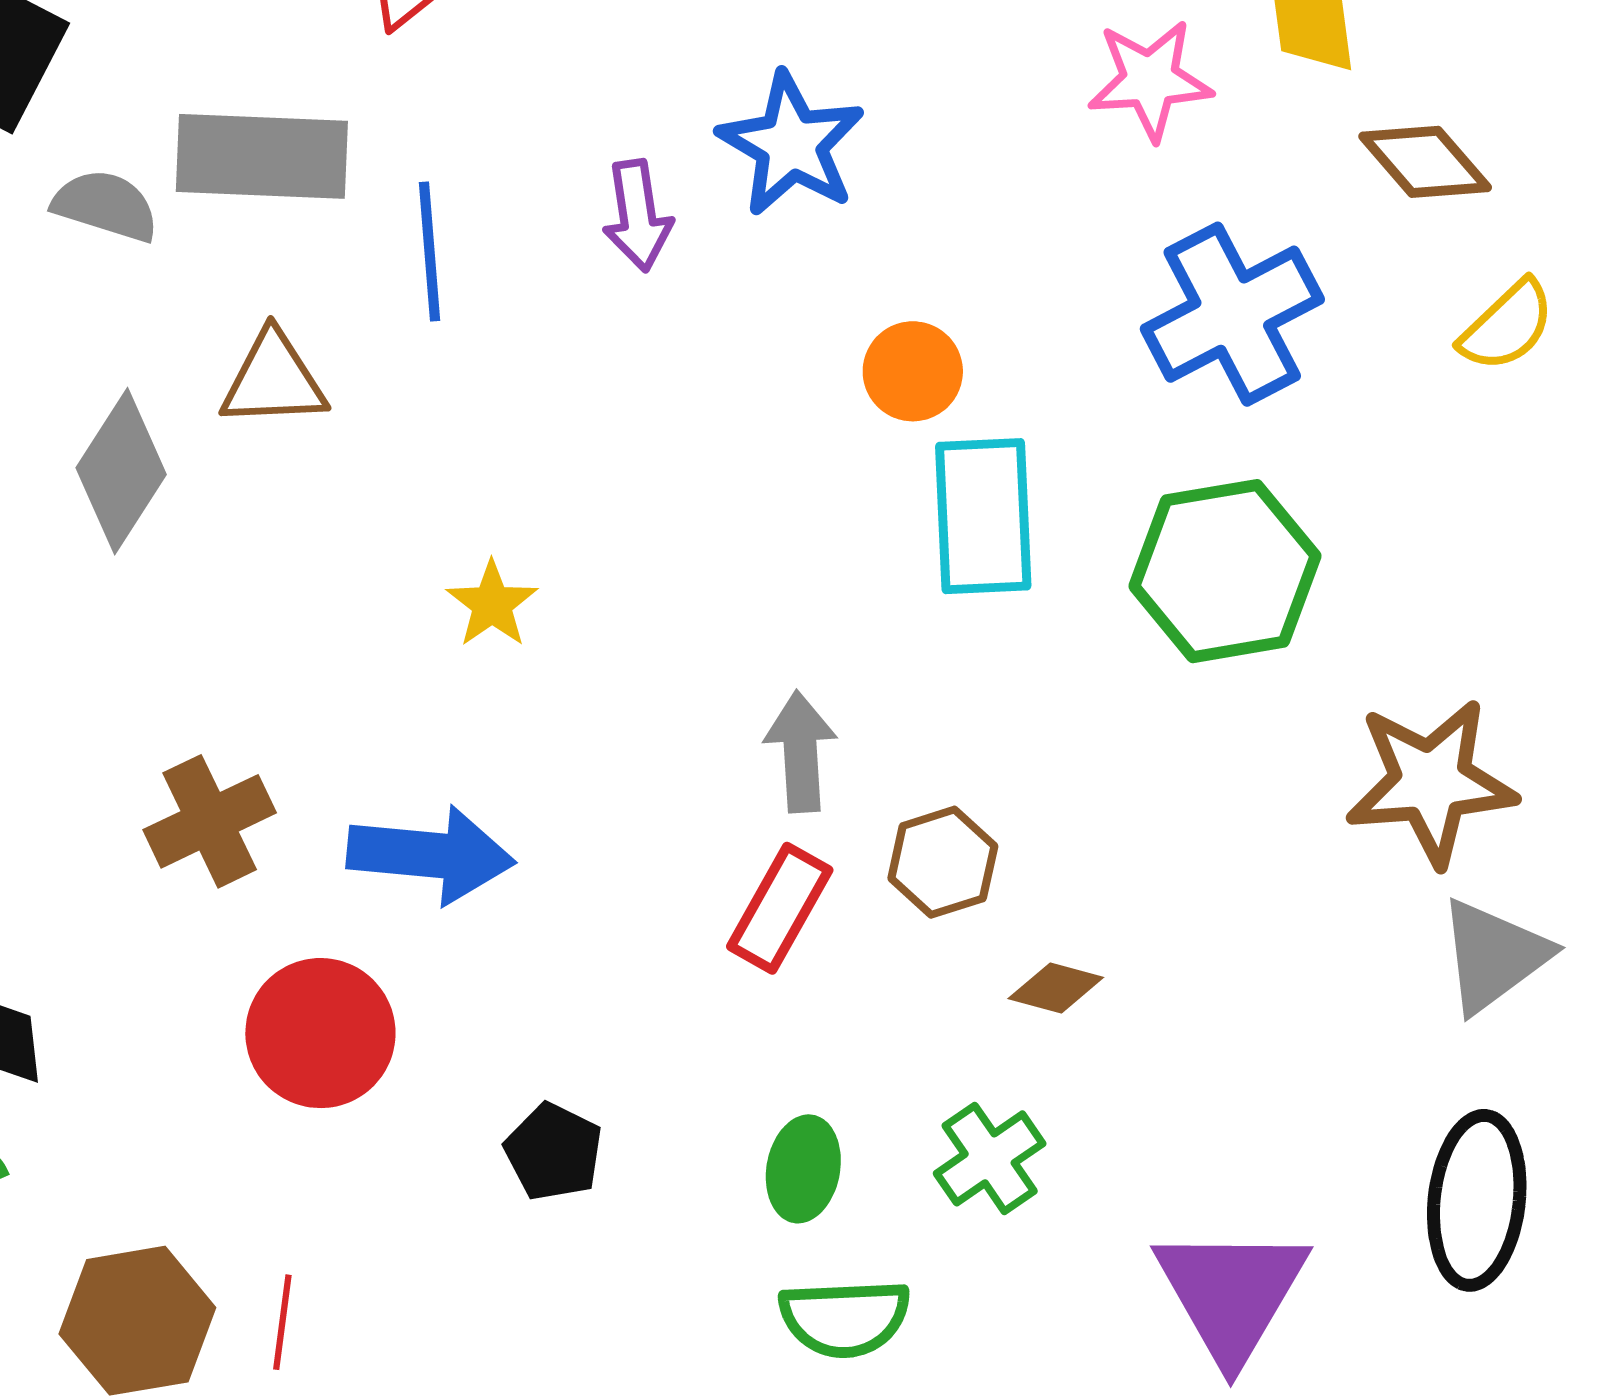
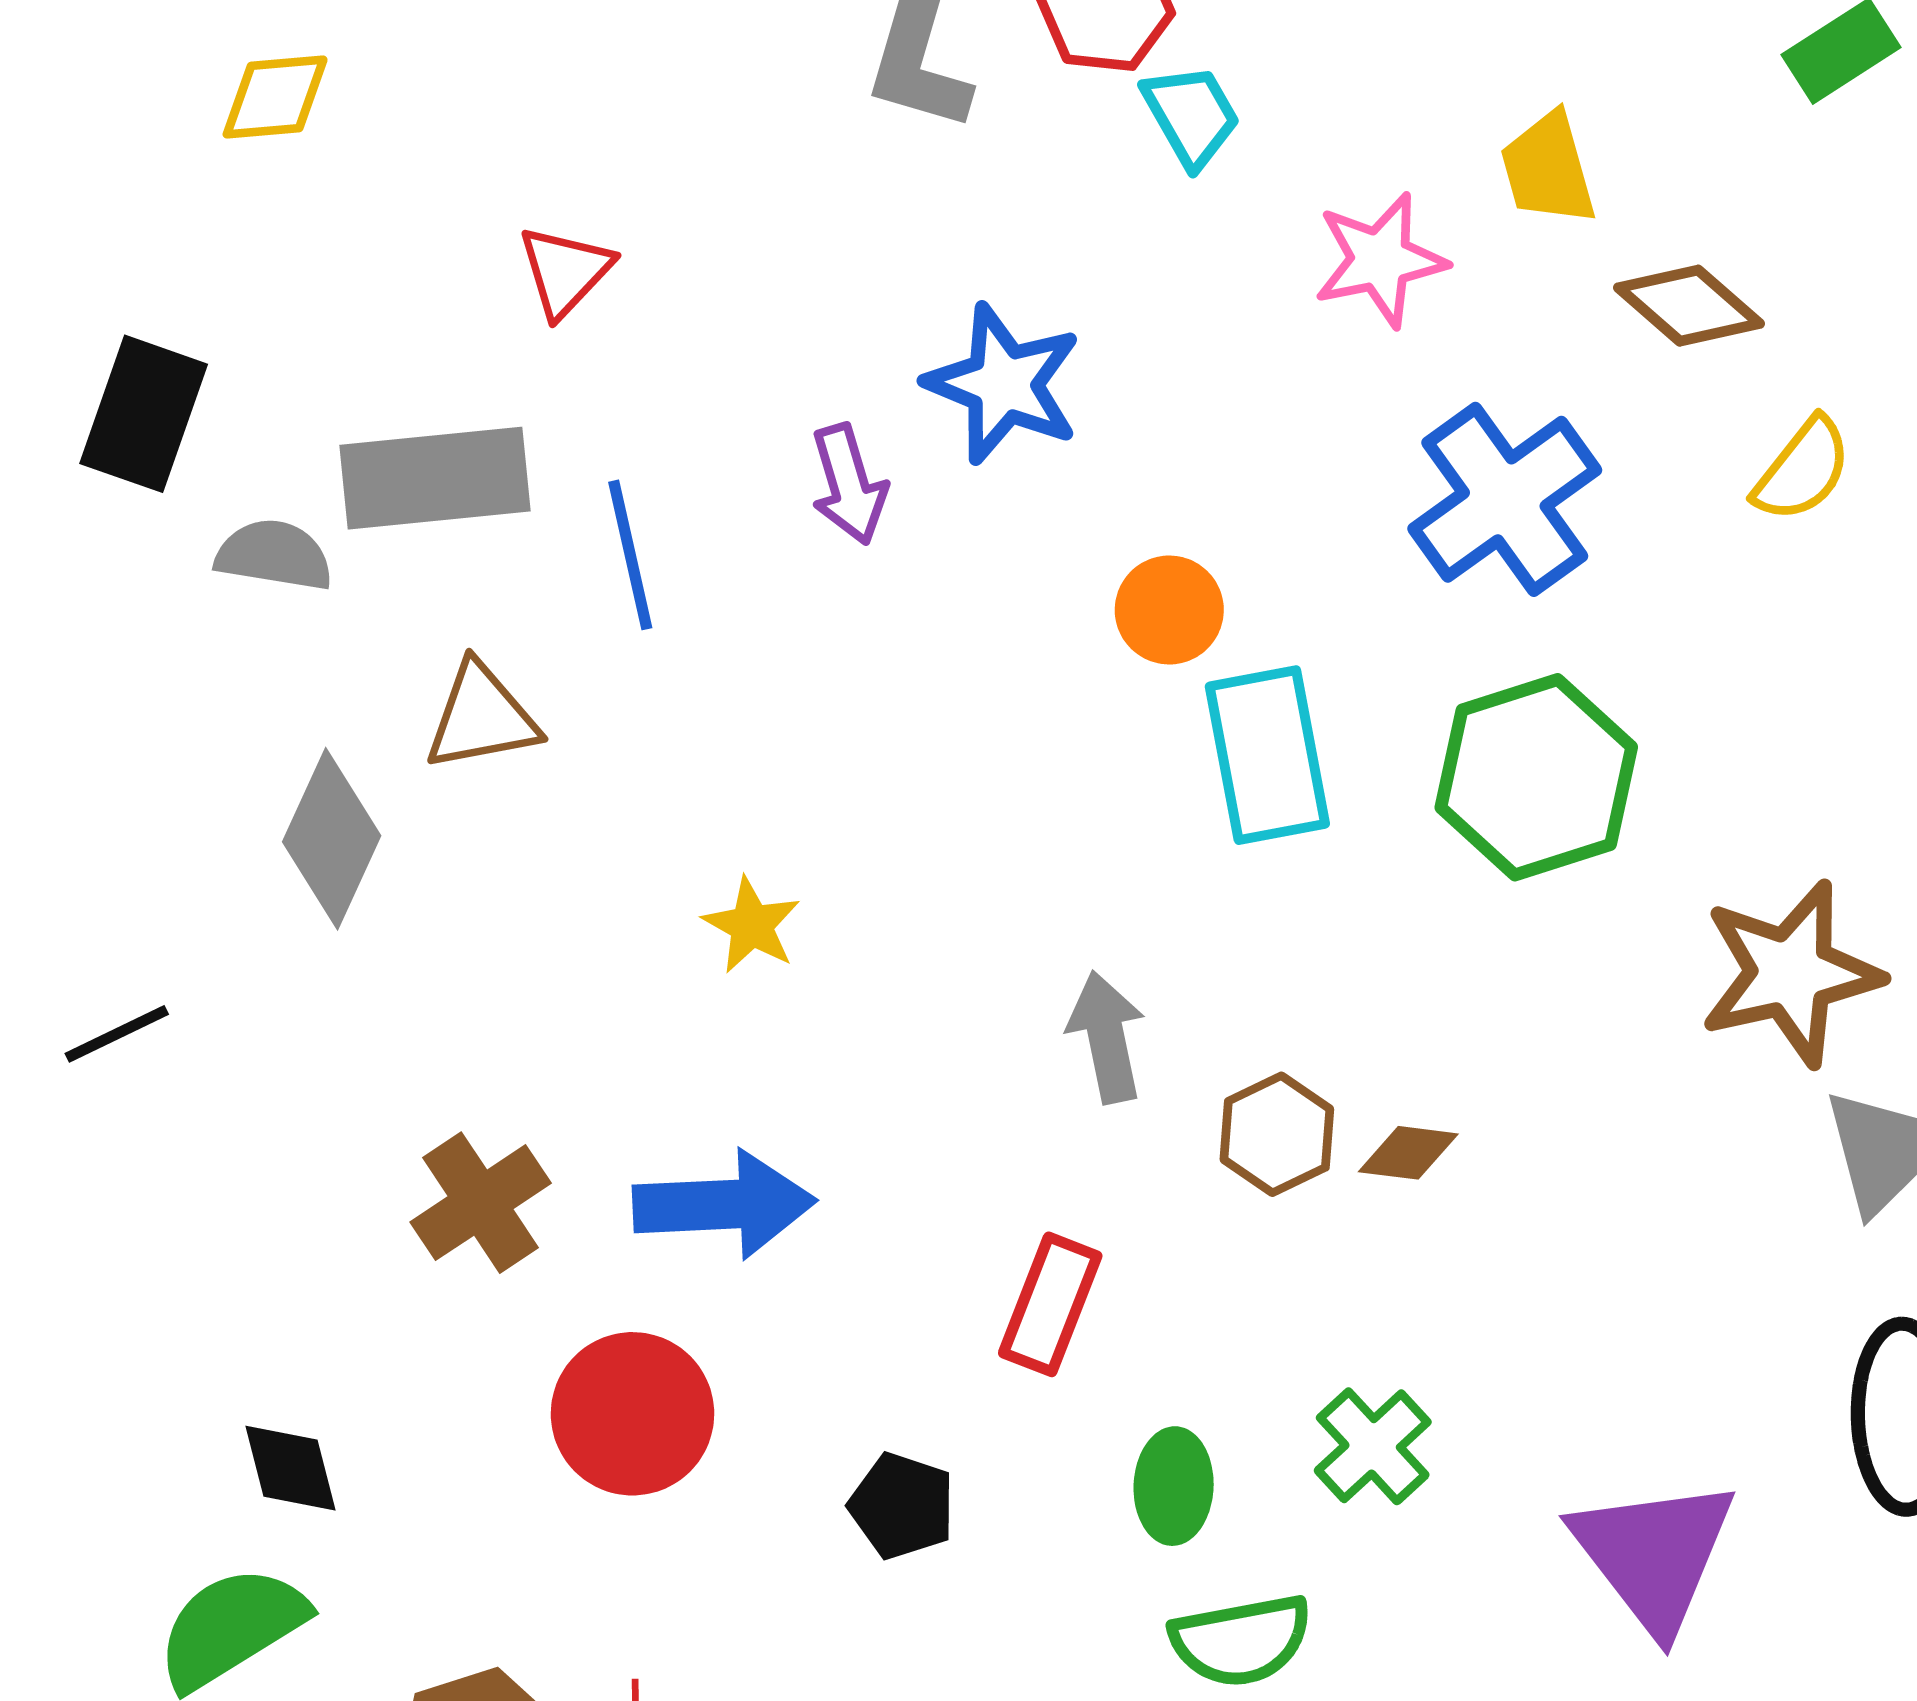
red rectangle: (780, 908) -> (1050, 1304), moved
brown diamond: (1056, 988) -> (1408, 1153), moved

